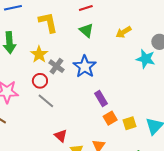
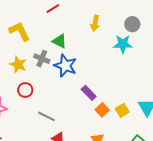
green triangle: (86, 30) -> (59, 41), moved
yellow arrow: (124, 32) -> (95, 23), turned -35
gray cross: (56, 66) -> (42, 59), moved
gray line: (46, 101) -> (46, 116), moved

